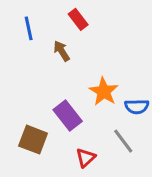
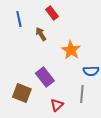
orange star: (104, 92) -> (71, 50), moved
gray line: (123, 141) -> (82, 94), turned 42

